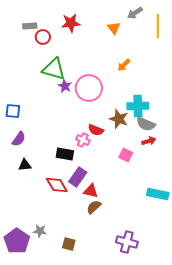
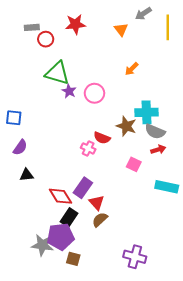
pink circle: (89, 88) -> (94, 93), size x0.7
black rectangle: (65, 154) -> (69, 217), moved, turned -66
red triangle: (91, 191) -> (97, 203), turned 35
cyan rectangle: (158, 194) -> (167, 187), moved
gray star: (40, 231) -> (42, 245), size x1.5
purple pentagon: (17, 241) -> (61, 237), moved, turned 30

